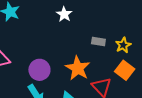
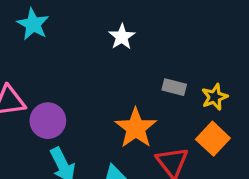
purple circle: (39, 70) -> (48, 121), moved

